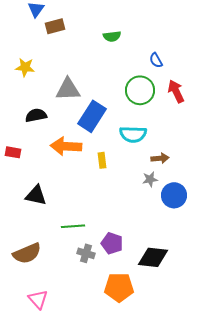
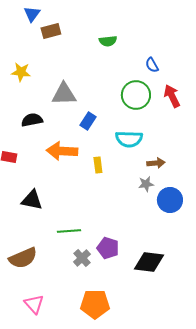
blue rectangle: (92, 116) -> (88, 121), size x0.6
gray cross: (86, 253) -> (82, 258), turned 30
orange pentagon: (119, 287) -> (95, 304), moved

